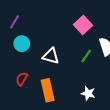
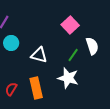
red semicircle: (22, 79) -> (11, 89), moved
white star: (88, 93) -> (68, 78), moved, size x1.5

